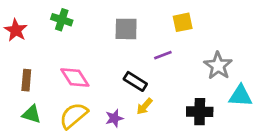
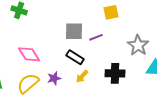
gray square: (126, 29) -> (74, 31), moved
black cross: (200, 112) -> (115, 73), moved
purple star: (114, 118) -> (54, 78), moved

